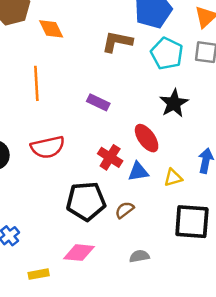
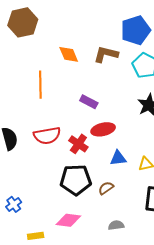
orange diamond: (51, 29) -> (69, 54), moved
red ellipse: (147, 138) -> (103, 129), moved, turned -70
red cross: (110, 157) -> (78, 144), moved

